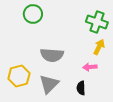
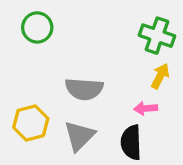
green circle: (33, 14) -> (37, 27), moved
black semicircle: (81, 88) -> (131, 142), size x1.5

